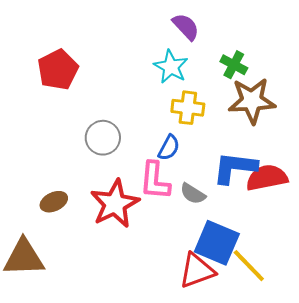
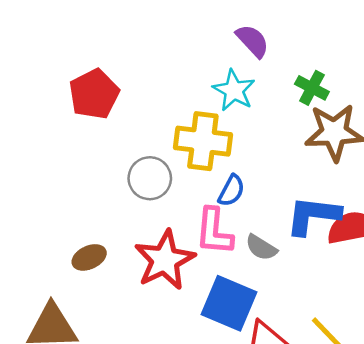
yellow cross: (188, 108) -> (203, 141), moved, size x1.4
blue square: (217, 243) -> (229, 303), moved

